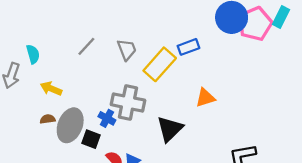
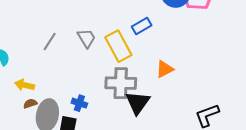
yellow rectangle: (160, 64) -> (118, 46), turned -60
gray cross: (128, 102) -> (121, 83), moved
brown semicircle: (48, 119) -> (30, 104), moved

